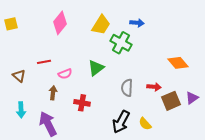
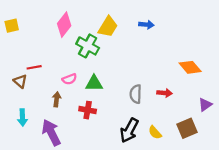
green cross: (121, 43) -> (88, 46), moved
red line: (44, 62) -> (34, 67), moved
green triangle: (96, 68) -> (94, 83), moved, turned 36
brown square: (171, 101) -> (187, 128), moved

